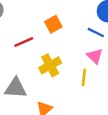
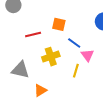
orange square: (53, 24) -> (59, 24), turned 32
blue line: (96, 33) -> (74, 43), moved

